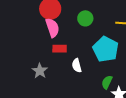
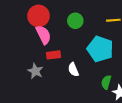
gray star: (40, 71) -> (35, 71), moved

